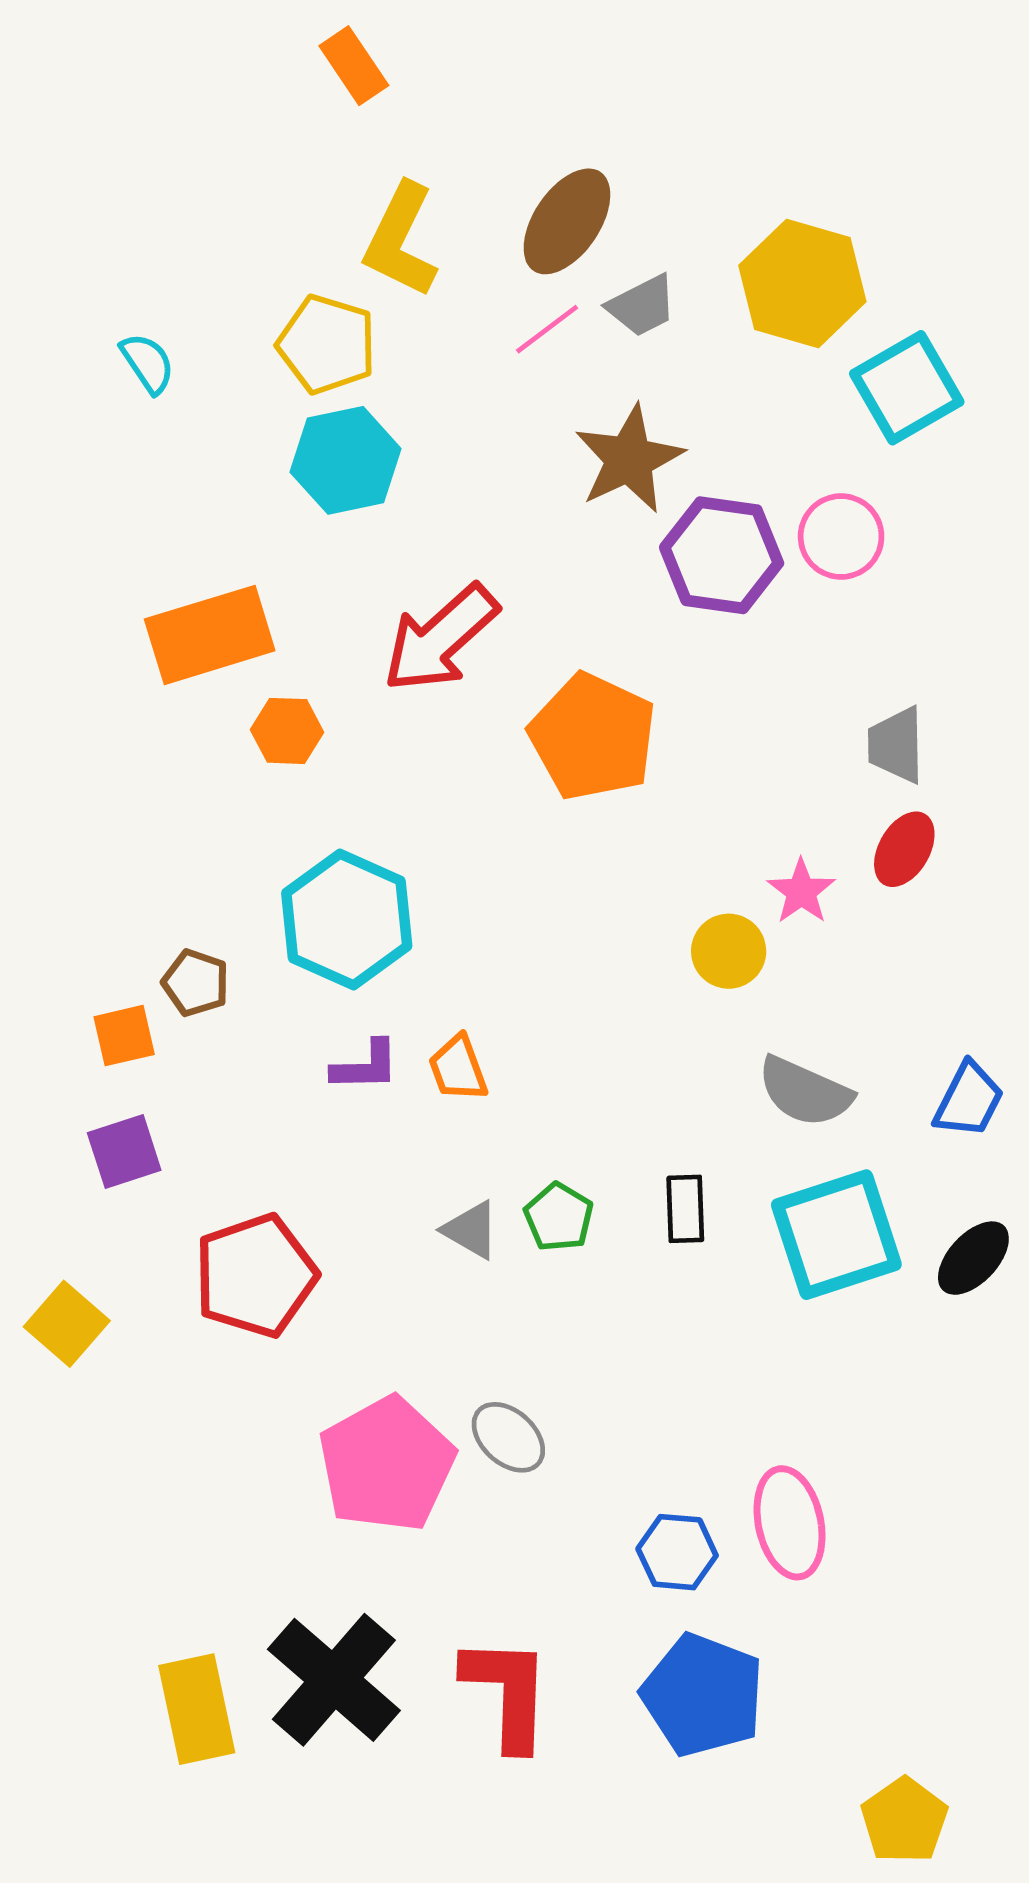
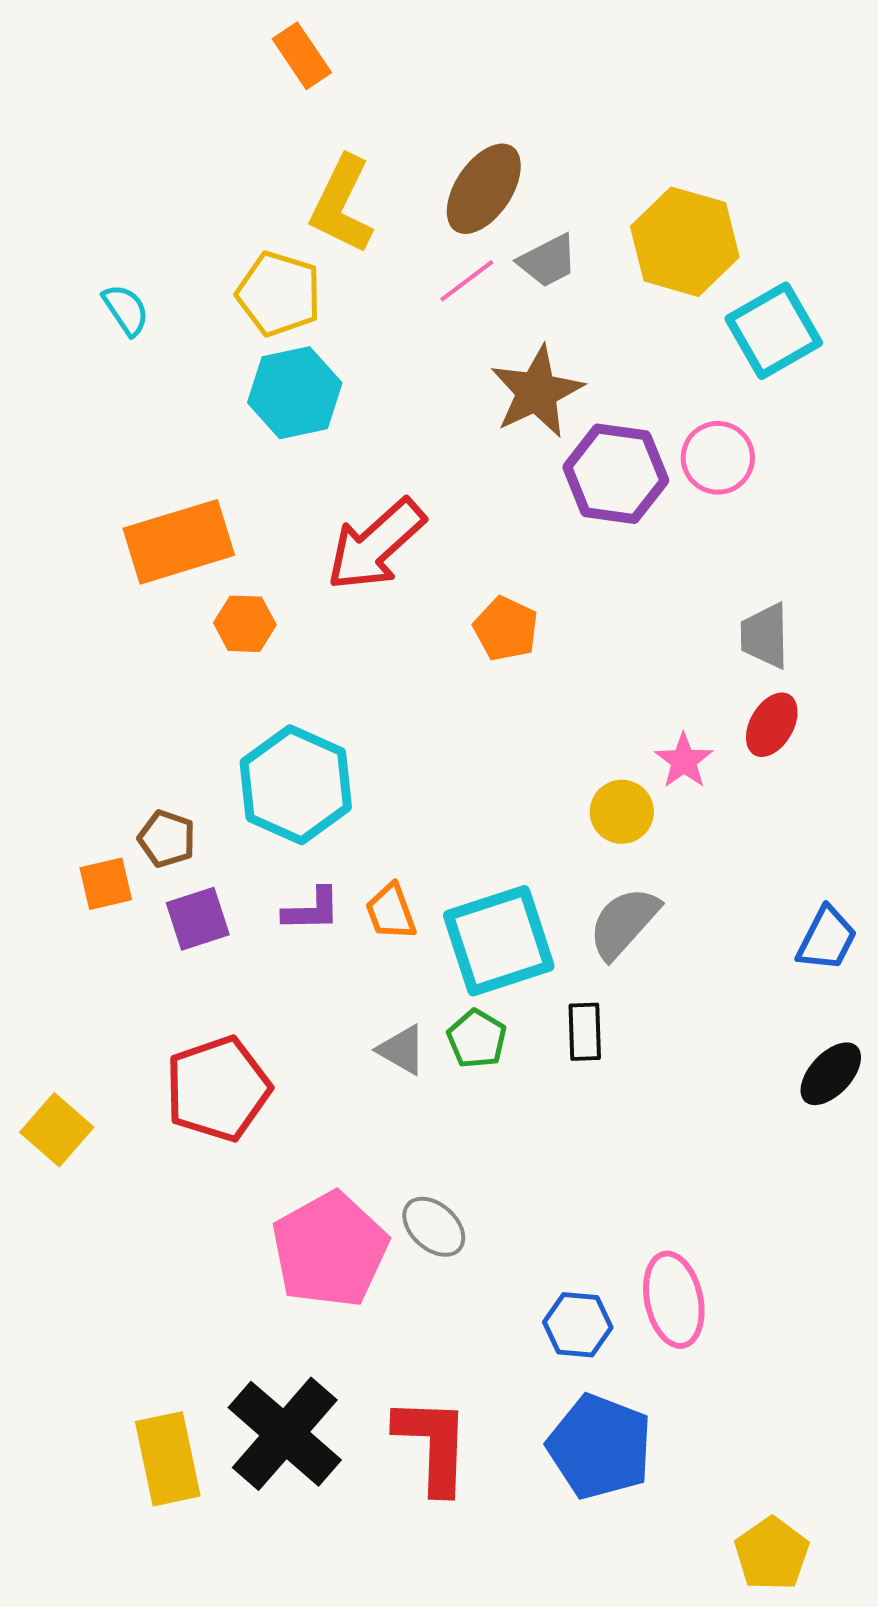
orange pentagon: (593, 737) -> (506, 629), size x0.6
gray semicircle: (805, 1092) -> (624, 923), moved, turned 108
purple square: (124, 1151) -> (198, 919), moved
cyan square: (836, 1235) -> (499, 941), moved

